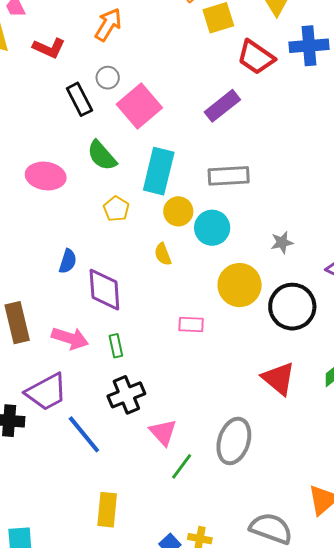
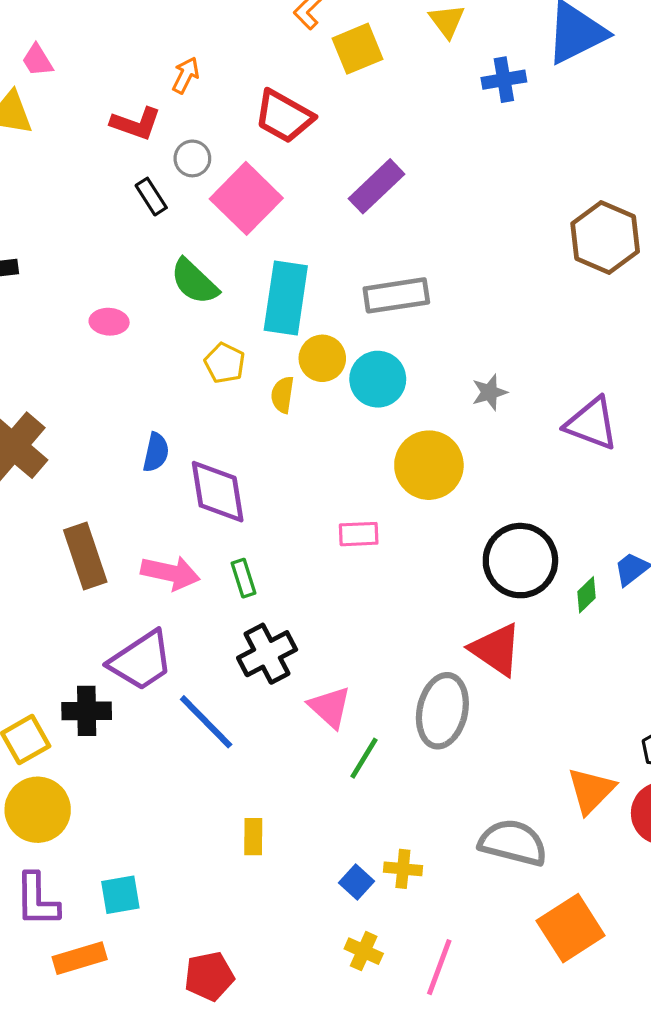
orange arrow: (108, 25) -> (186, 75), size x0.7
blue cross: (309, 46) -> (504, 80), size x0.7
red L-shape: (49, 48) -> (136, 123), moved
red trapezoid: (256, 57) -> (284, 116), moved
black rectangle: (79, 99) -> (151, 197), size x0.7
pink ellipse: (46, 176) -> (109, 322), size x0.6
yellow semicircle: (163, 254) -> (283, 395), moved, turned 35
black circle: (292, 307) -> (520, 561), moved
red triangle: (279, 378) -> (496, 649), moved
yellow rectangle: (107, 510) -> (253, 837), size x0.7

